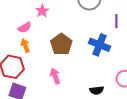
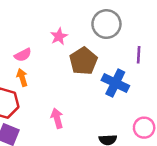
pink star: (42, 11) -> (59, 36), moved
brown pentagon: (61, 44) -> (83, 61), moved

